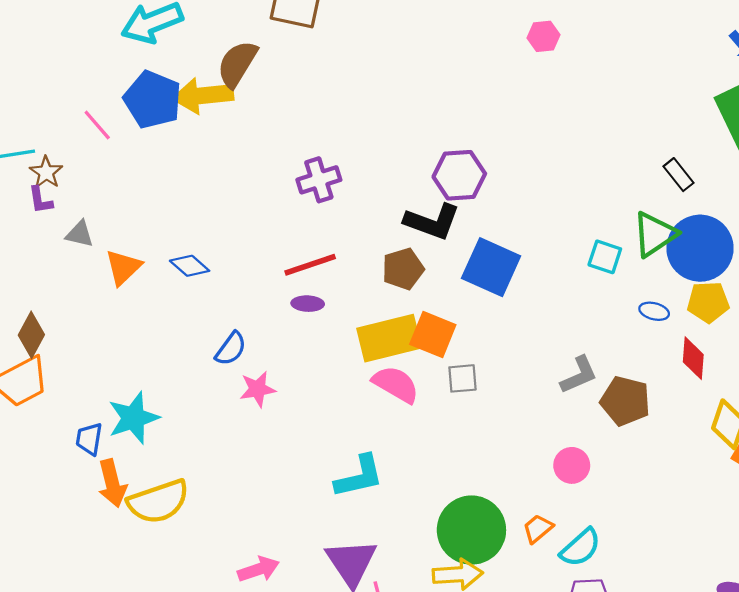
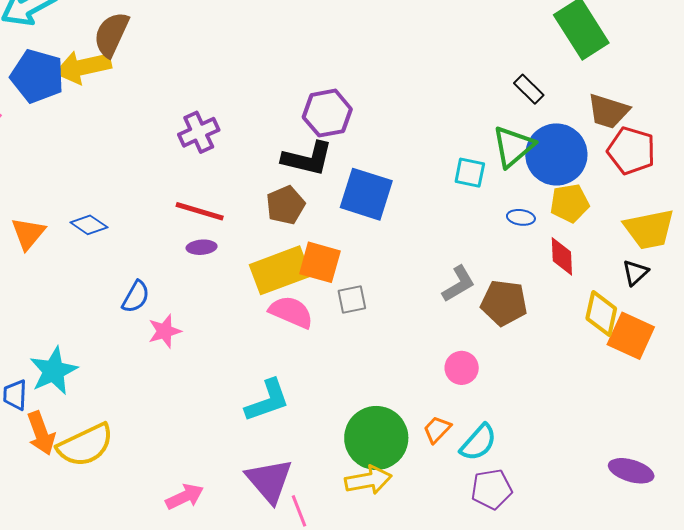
red line: (310, 265) -> (200, 211), turned 42

